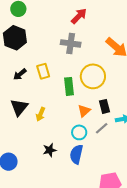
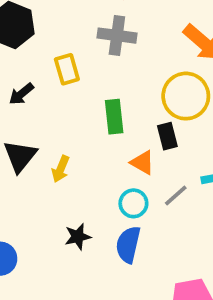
yellow rectangle: (43, 71) -> (67, 69), moved
yellow circle: (93, 76) -> (186, 96), moved
black rectangle: (104, 106) -> (167, 136), moved
orange triangle: (84, 111) -> (142, 162), turned -48

